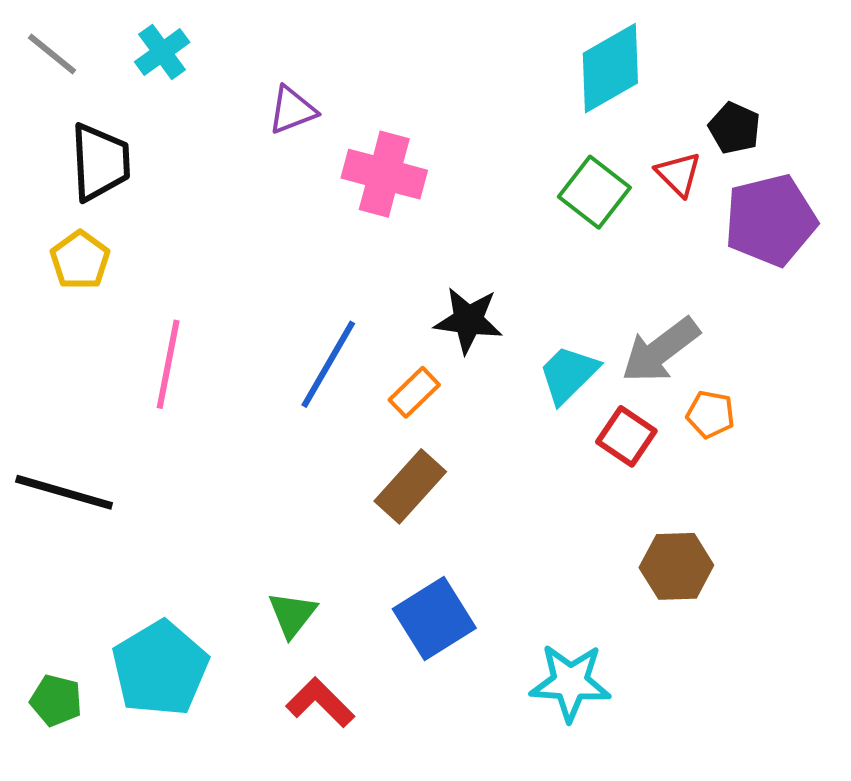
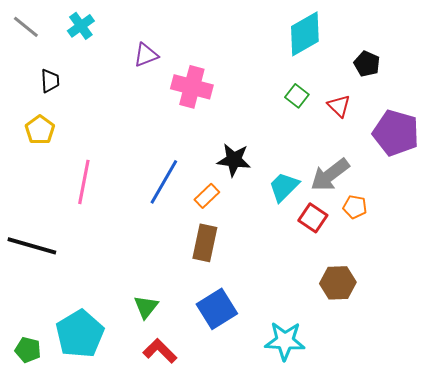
black trapezoid: (100, 162) -> (50, 81), size x0.6
red triangle: (678, 174) -> (339, 106), moved
green square: (594, 192) -> (297, 96), size x0.7
purple pentagon: (771, 220) -> (396, 133), moved, turned 30
brown rectangle: (410, 486) -> (205, 243), turned -30

